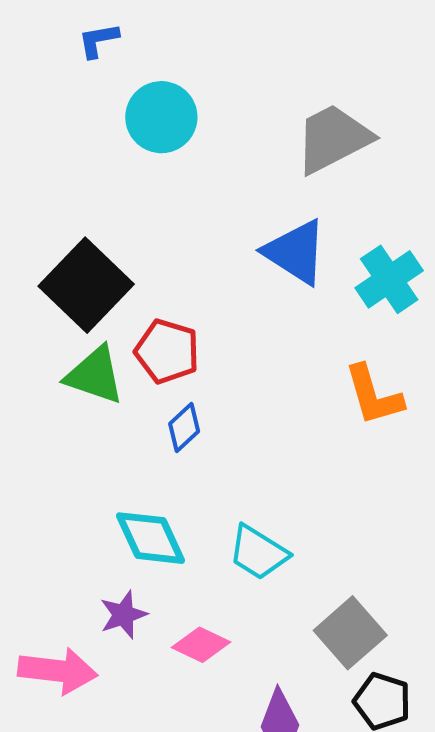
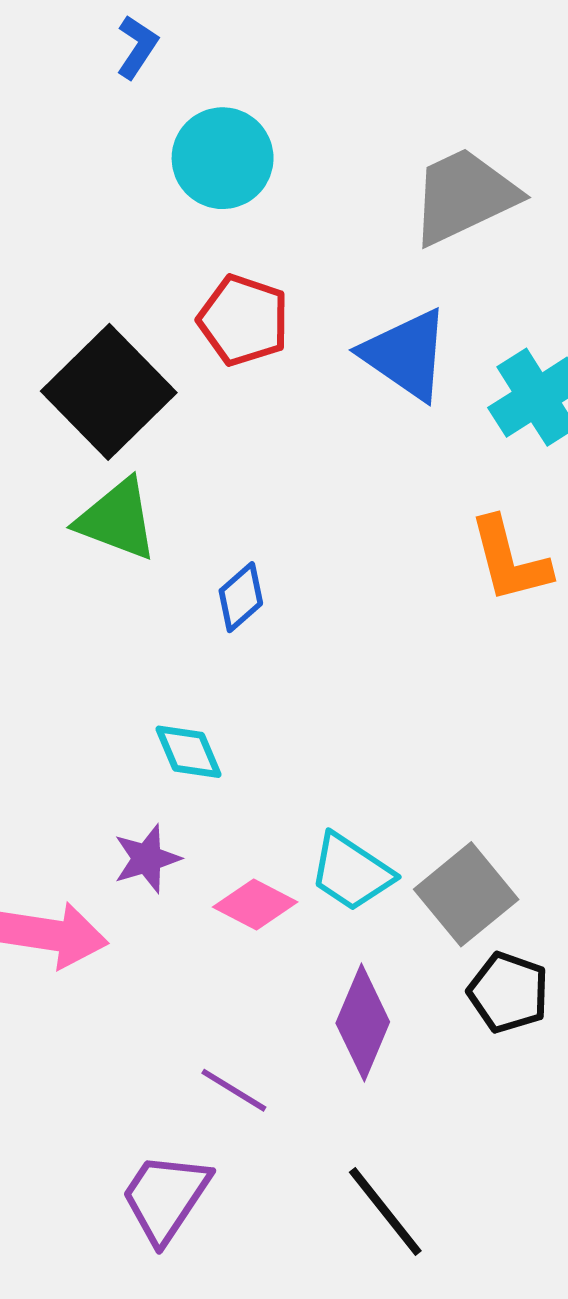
blue L-shape: (98, 40) -> (137, 47), turned 132
red pentagon: (167, 351) -> (243, 320), moved
cyan diamond: (151, 538) -> (189, 752), size x0.7
cyan trapezoid: (258, 553) -> (351, 872), moved

